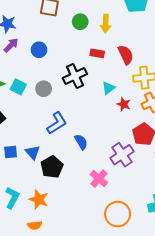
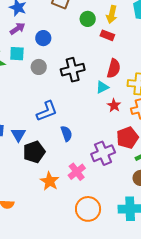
yellow arrow: (106, 24) -> (112, 14), moved
red rectangle: (97, 53) -> (107, 35), moved
red semicircle: (126, 55) -> (114, 68), moved, turned 30
cyan square: (18, 87) -> (17, 54), moved, turned -35
gray circle: (44, 89) -> (39, 67), moved
orange star: (39, 199) -> (50, 181), moved

